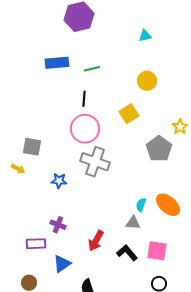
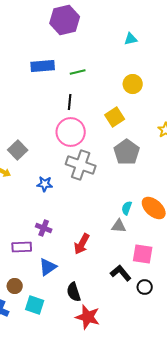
gray square: (32, 147) -> (18, 150), turned 36
gray pentagon: (159, 149) -> (127, 152), moved
black L-shape: (127, 253) -> (121, 273), moved

